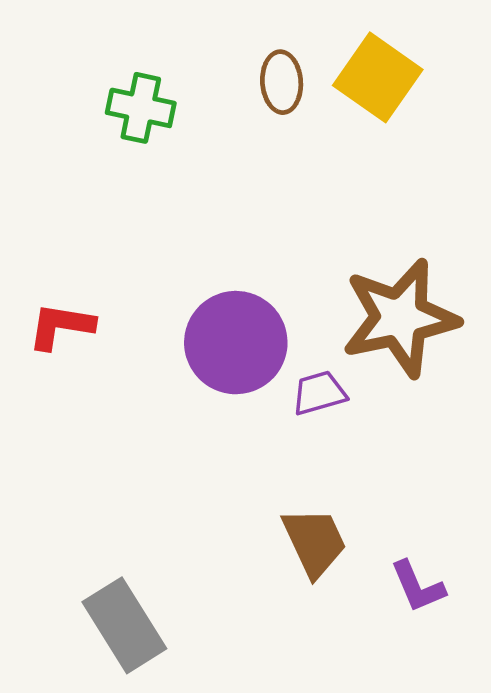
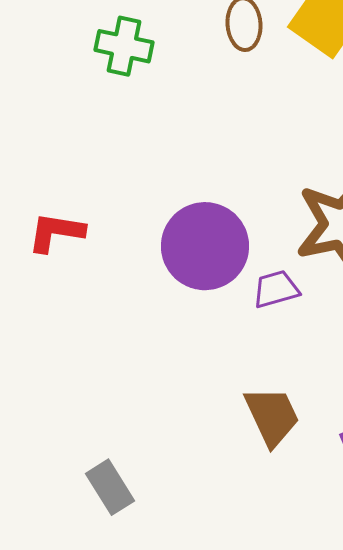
gray rectangle: (124, 625) -> (110, 487), size x0.7

